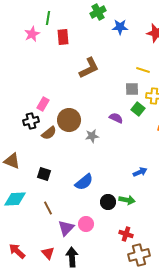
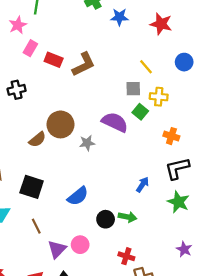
red rectangle: (63, 37) -> (54, 60), moved, turned -63
yellow line: (143, 70) -> (146, 67), turned 32
pink rectangle: (43, 104) -> (30, 48), moved
purple semicircle: (116, 118) -> (115, 122), size x1.6
black cross: (31, 121) -> (17, 90), moved
blue arrow: (140, 172) -> (143, 185), turned -32
black square: (44, 174) -> (32, 187), size x1.5

